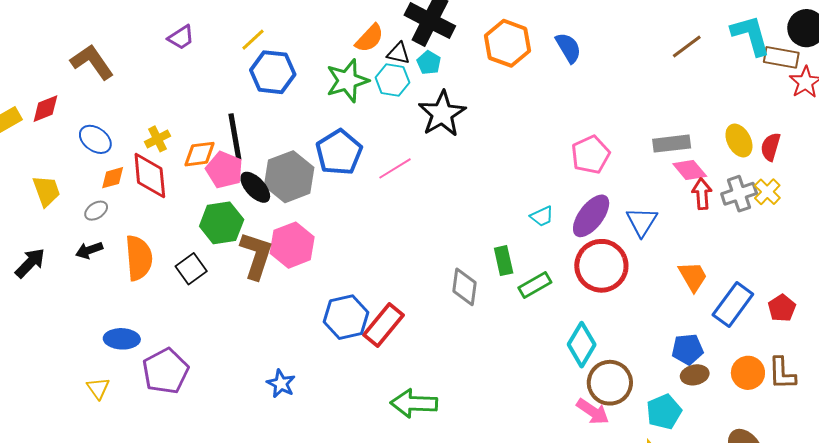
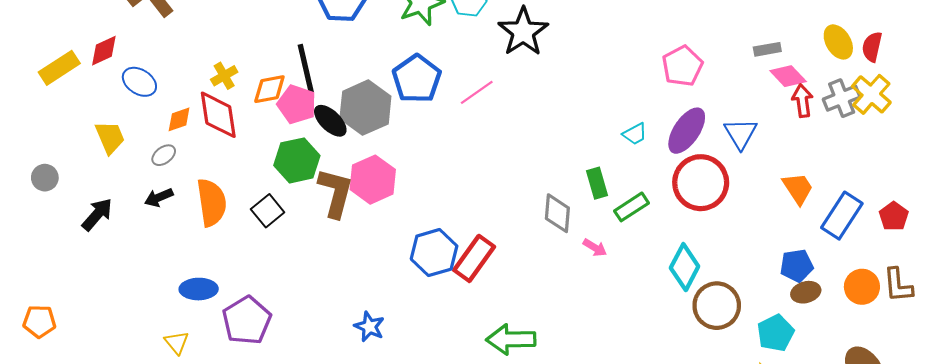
blue ellipse: (95, 139) -> (139, 82), moved
gray rectangle: (672, 144) -> (767, 49), size x0.7
yellow cross: (767, 192) -> (871, 94), size x1.4
pink arrow: (593, 412) -> (595, 248), moved, size x0.7

